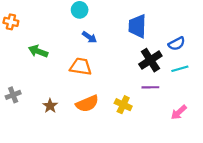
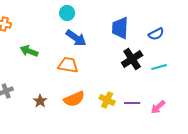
blue arrow: (89, 37) -> (76, 38), size x1.5
blue semicircle: (177, 44) -> (156, 34), moved
purple line: (150, 87) -> (132, 103), moved

